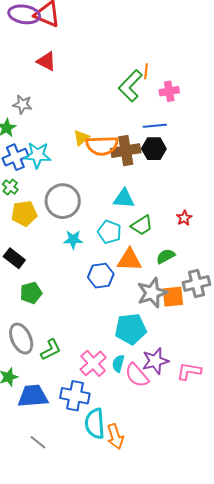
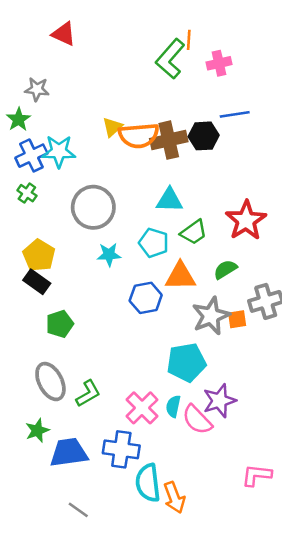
blue line: (155, 126) -> (235, 114), moved
yellow pentagon: (24, 214) -> (39, 255), moved, turned -30
red star: (184, 218) -> (246, 220), size x2.0
orange square: (173, 297) -> (237, 319), size x0.7
pink L-shape: (189, 371) -> (257, 475), moved

